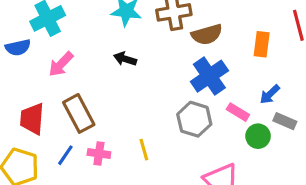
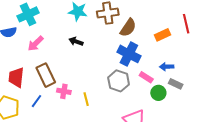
brown semicircle: (207, 34) -> (128, 28), turned -42
orange rectangle: (262, 44) -> (162, 35), turned 56
blue cross: (209, 76) -> (129, 54), turned -30
blue arrow: (270, 94) -> (167, 67), turned 40
pink cross: (99, 153) -> (64, 91), moved

